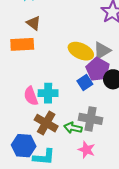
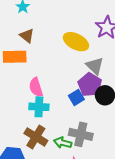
gray triangle: (102, 50) -> (95, 66), turned -48
yellow ellipse: (81, 51) -> (76, 42), moved
pink semicircle: (31, 96) -> (36, 87), moved

